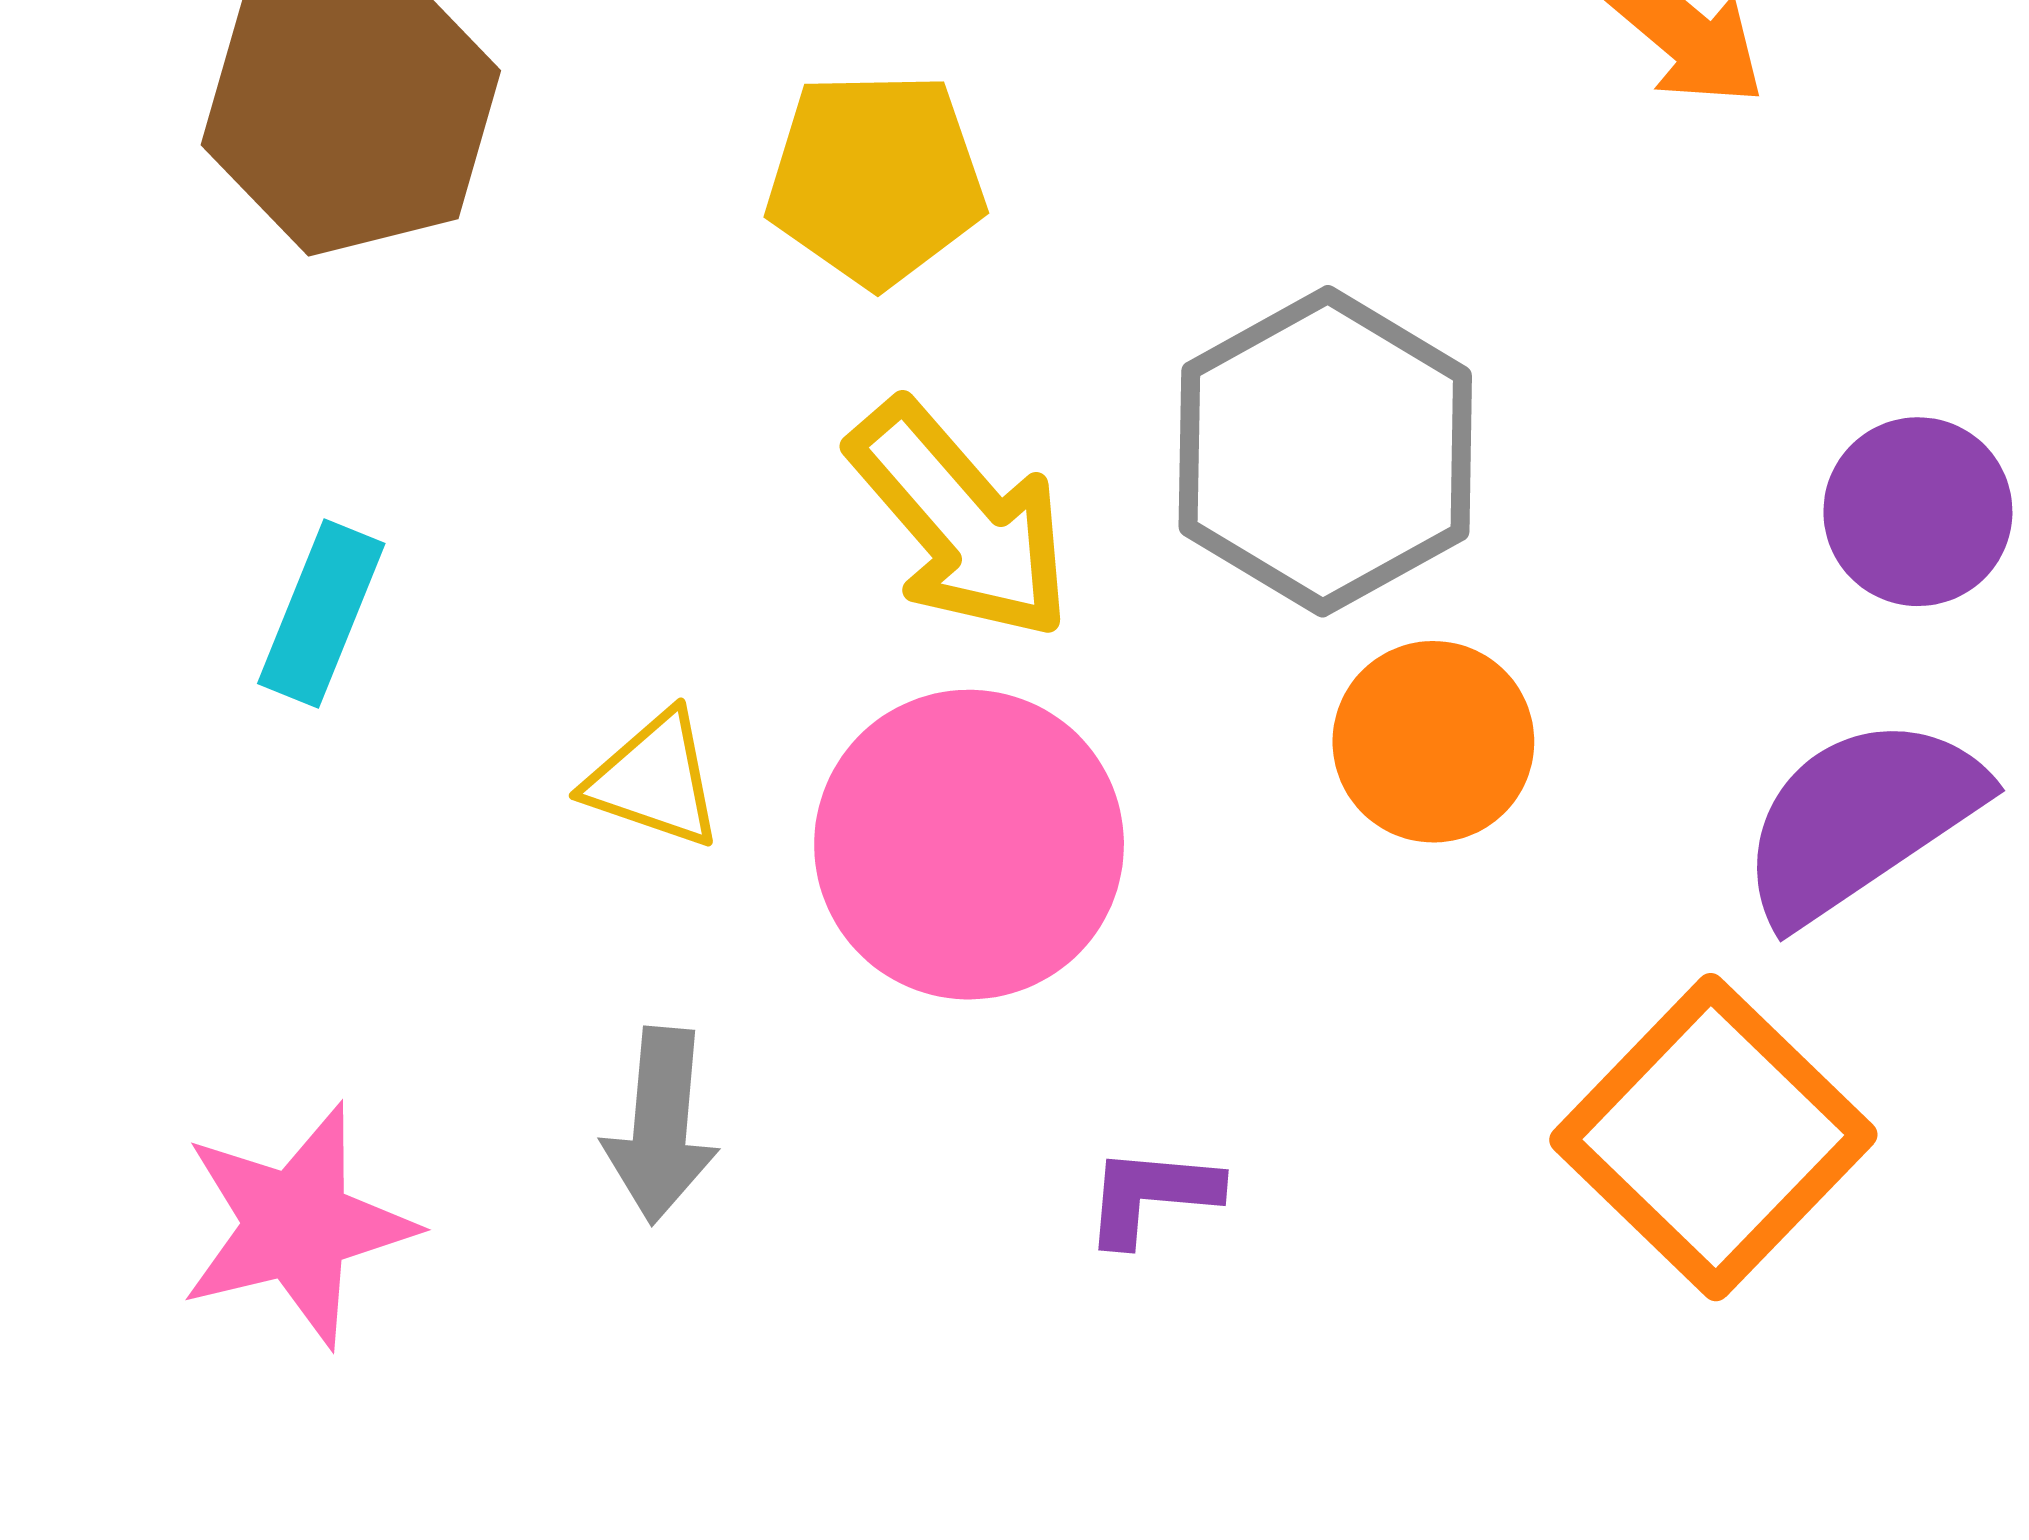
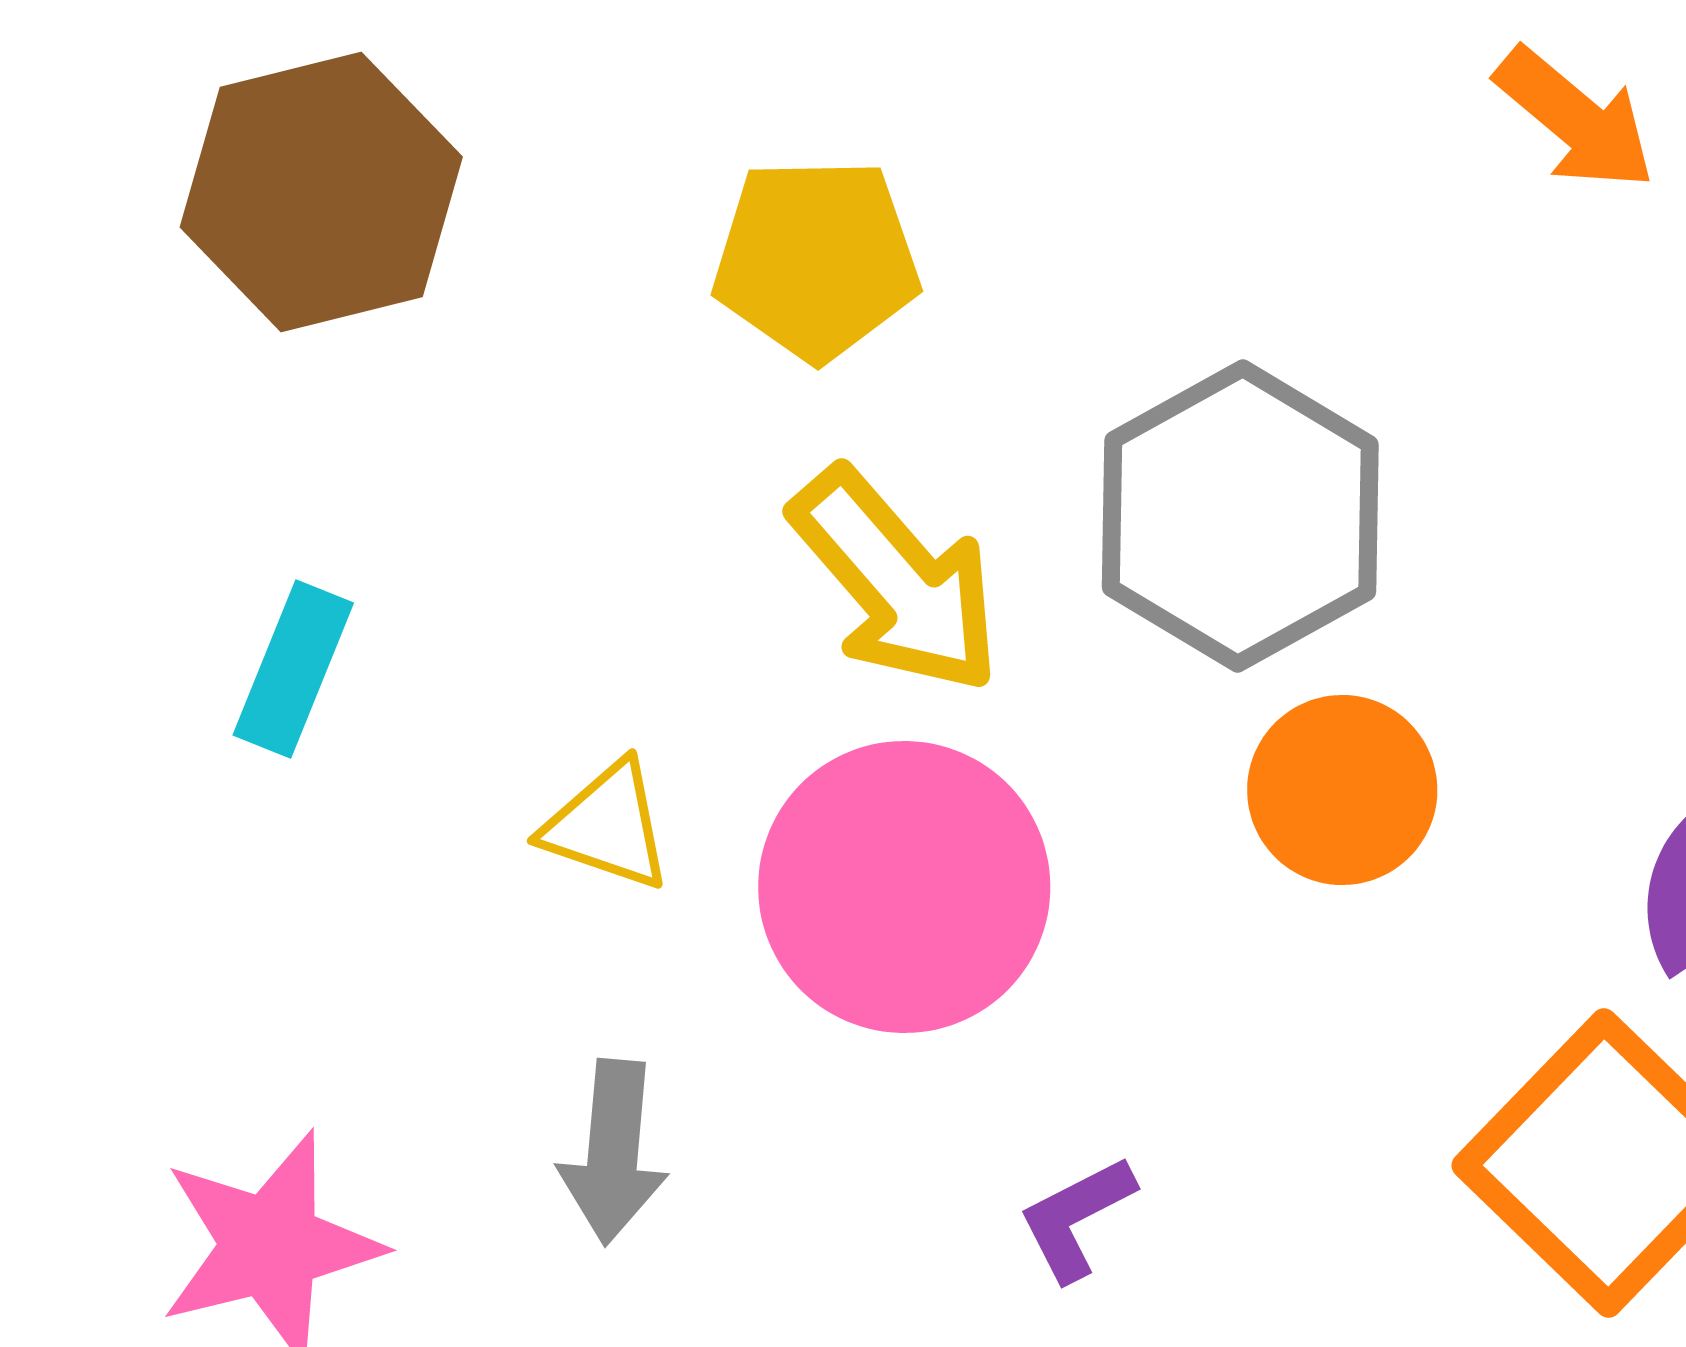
purple L-shape: (1151, 1195) -> (1076, 1218), turned -32

